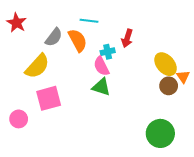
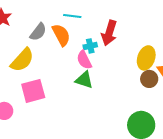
red arrow: (127, 38) -> (109, 33), size x1.4
yellow ellipse: (166, 64) -> (146, 58), turned 60

